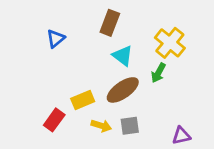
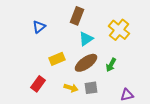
cyan triangle: (123, 56) -> (86, 39), turned 49
green arrow: (158, 73) -> (111, 65), moved
yellow rectangle: (83, 100) -> (57, 59), moved

